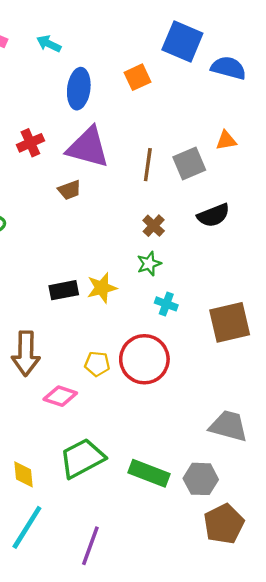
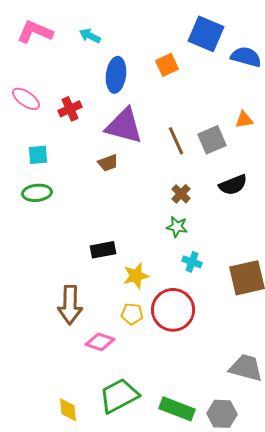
red cross: (30, 143) -> (70, 109), moved
brown line: (148, 165) -> (176, 141), turned -32
green star: (149, 264) -> (177, 227), turned 30
yellow star: (102, 288) -> (136, 276), moved

